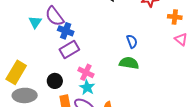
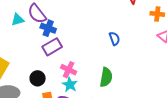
cyan triangle: (35, 22) -> (18, 20), turned 40
green semicircle: (129, 63) -> (106, 77), moved, turned 90

